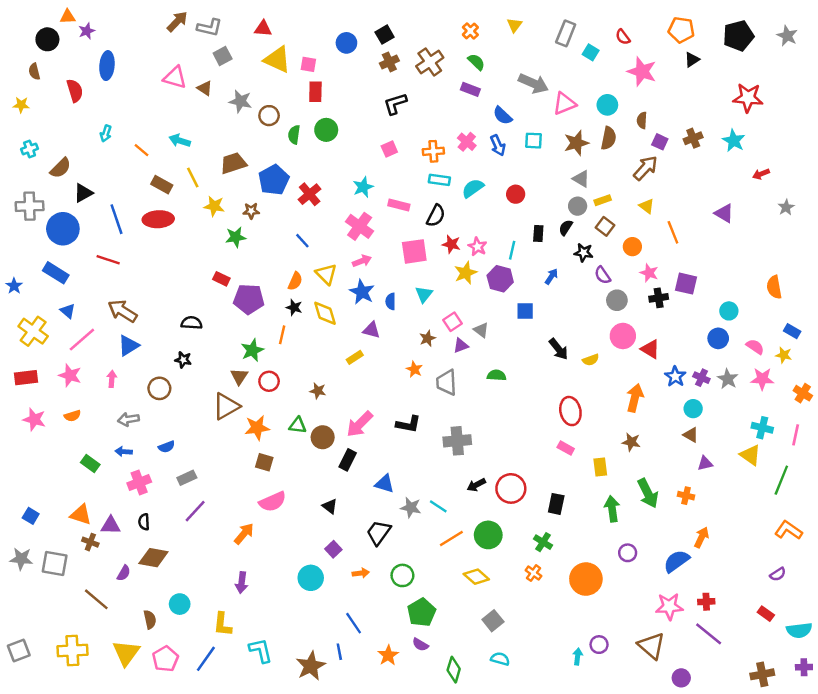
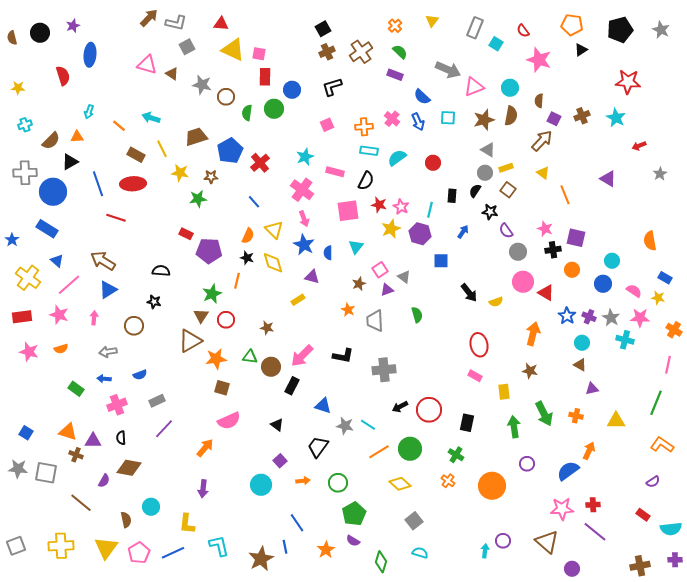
orange triangle: (68, 17) -> (77, 137), moved
blue circle: (346, 43) -> (292, 90), moved
brown semicircle: (34, 71) -> (12, 38), moved
orange circle: (632, 247) -> (572, 270), moved
red line: (108, 260) -> (116, 218), moved
pink arrow: (362, 261) -> (304, 219), turned 91
green semicircle: (497, 375) -> (417, 315), turned 70
cyan cross: (762, 428) -> (625, 340), moved
yellow triangle: (750, 455) -> (616, 421), moved, turned -36
blue line: (206, 659) -> (173, 553), turned 30

